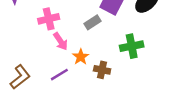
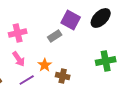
pink arrow: (61, 41) -> (19, 59), moved
green cross: (132, 46) -> (106, 61), moved

